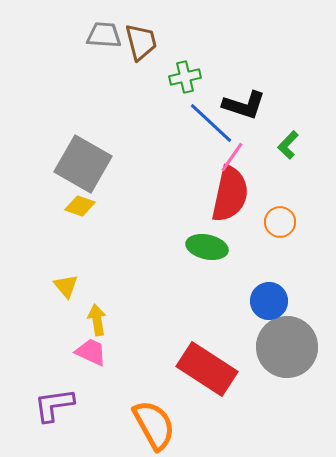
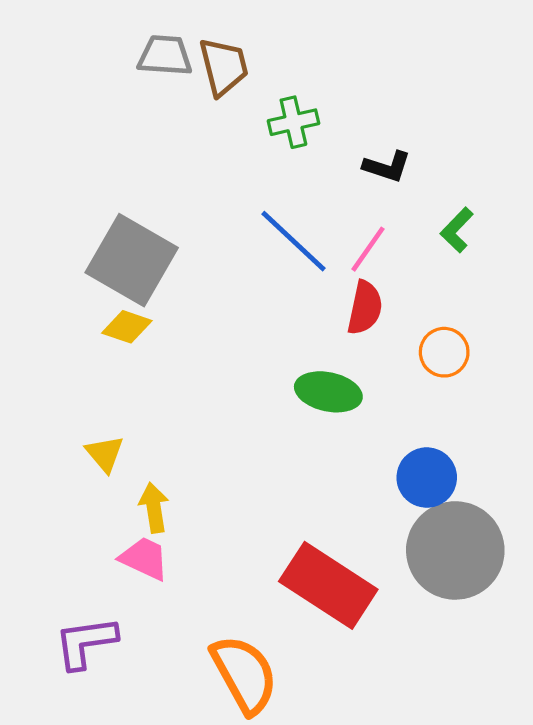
black L-shape: (244, 105) -> (387, 167), size x0.7
blue line: (211, 123) -> (293, 241), moved
red semicircle: (230, 194) -> (365, 308), size x0.6

